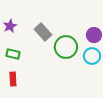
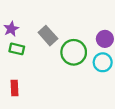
green rectangle: (13, 54) -> (17, 49), moved

